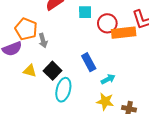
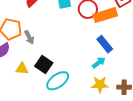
blue rectangle: (89, 62) -> (105, 44), moved
cyan ellipse: (63, 90) -> (58, 81), turned 50

